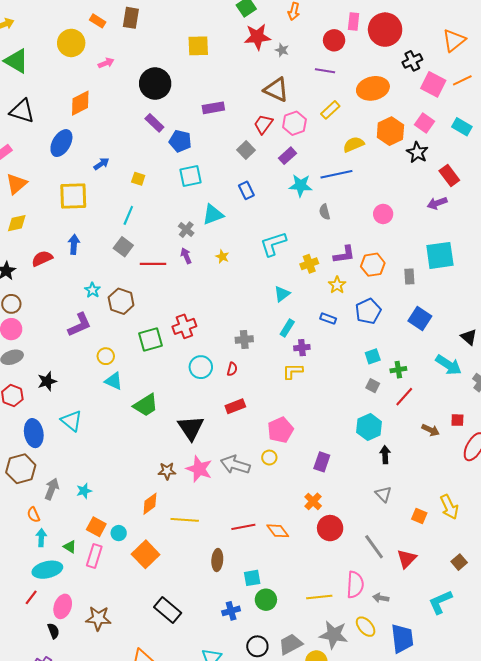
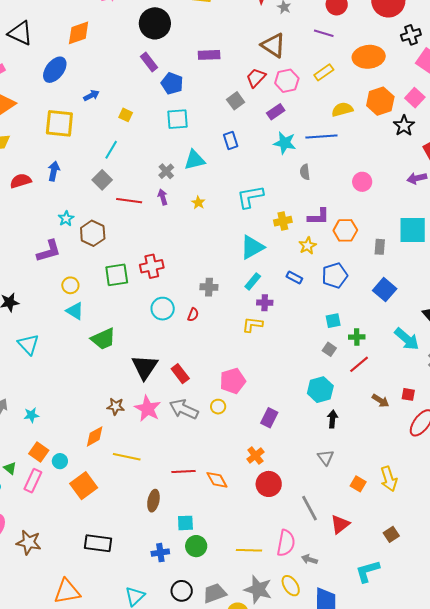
cyan triangle: (282, 294) -> (252, 247), size x1.5
red rectangle: (235, 406) -> (180, 374), moved, turned 66
black rectangle: (168, 610) -> (98, 543), turned -40

